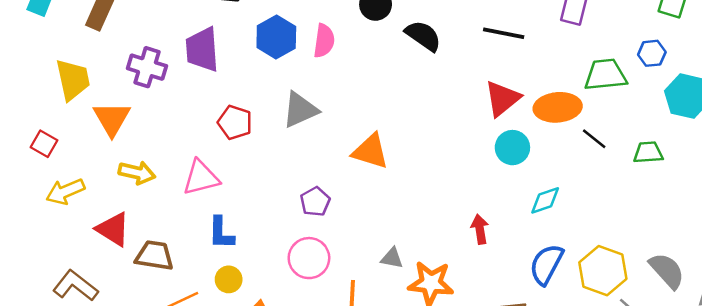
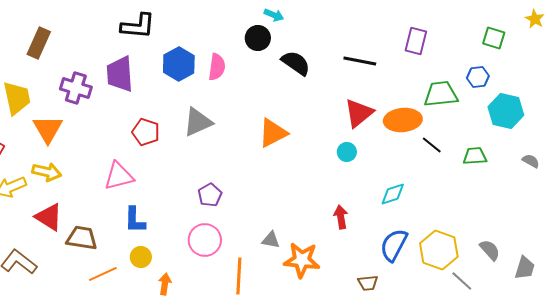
cyan circle: (512, 148) -> (347, 152), moved, size x0.7
orange triangle: (371, 151) -> (273, 133), moved, turned -44
yellow arrow: (137, 173) -> (47, 172), moved
gray semicircle: (667, 271) -> (490, 250), size x0.7

